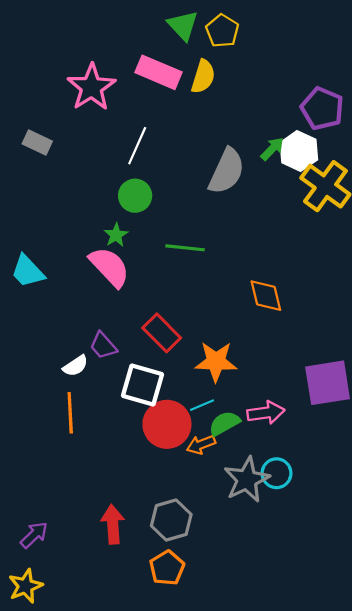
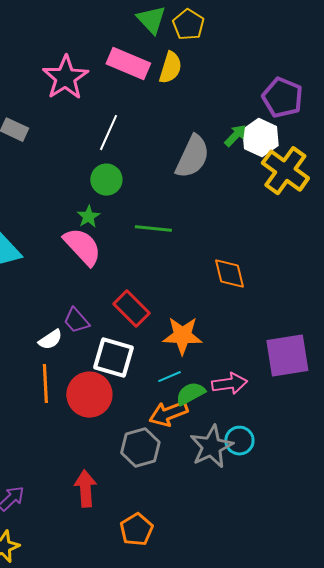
red circle: (167, 424) -> (89, 395), moved
orange arrow: (201, 445) -> (168, 414), size x1.4
gray hexagon: (171, 520) -> (140, 448), moved

